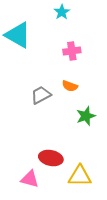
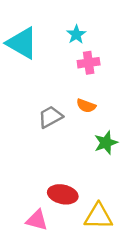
cyan star: (62, 12) -> (76, 34), moved

